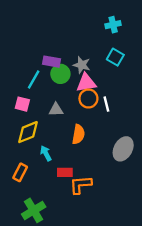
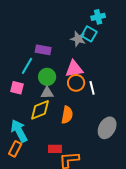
cyan square: (115, 57) -> (89, 34), moved
gray star: (82, 65) -> (78, 39), moved
green circle: (60, 74) -> (47, 77), moved
yellow diamond: (28, 132) -> (40, 110), moved
cyan arrow: (46, 153) -> (19, 131), moved, size x1.6

